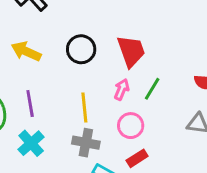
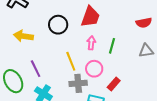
red trapezoid: (131, 51) -> (90, 17), turned 55
green line: (152, 89) -> (112, 46), moved
pink circle: (131, 126) -> (94, 69), moved

